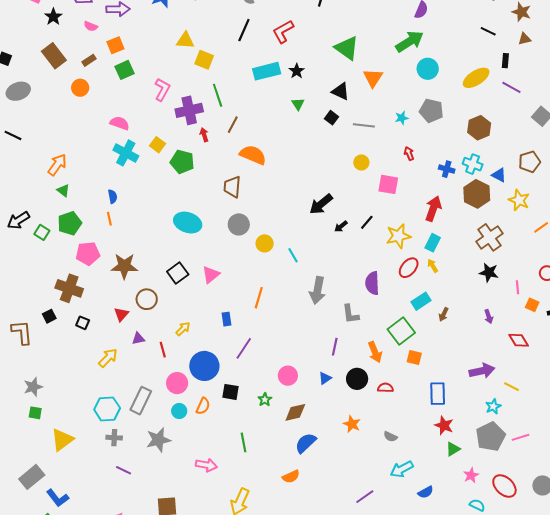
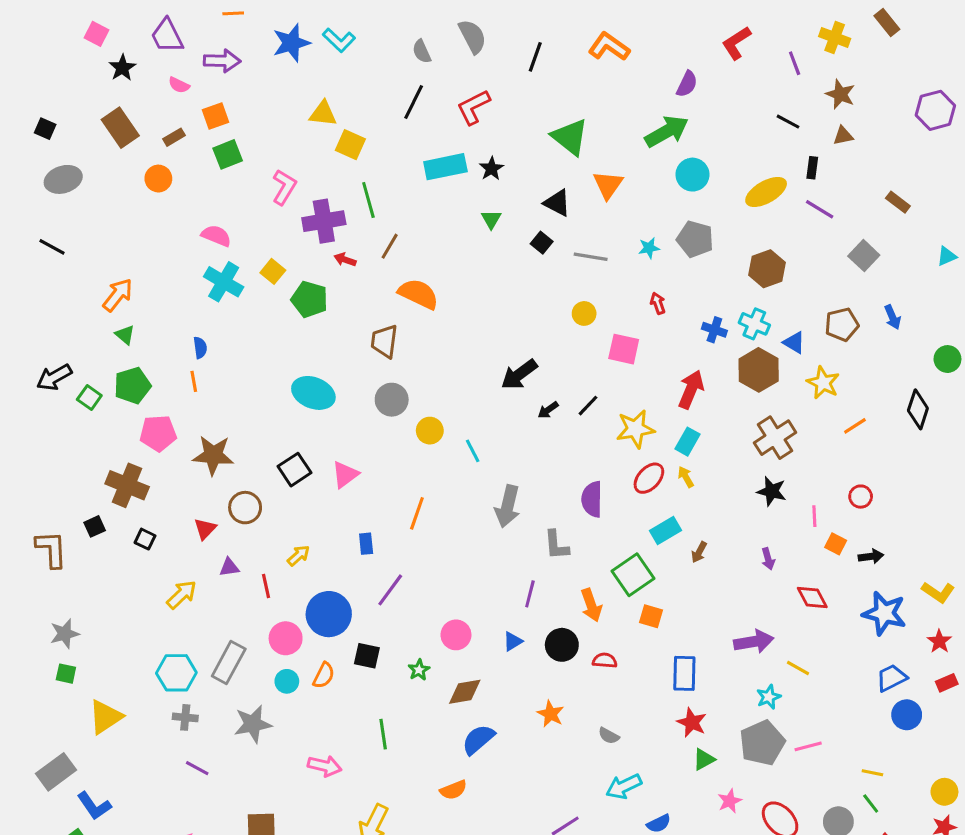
red arrow: (204, 135) -> (345, 260), turned -56

